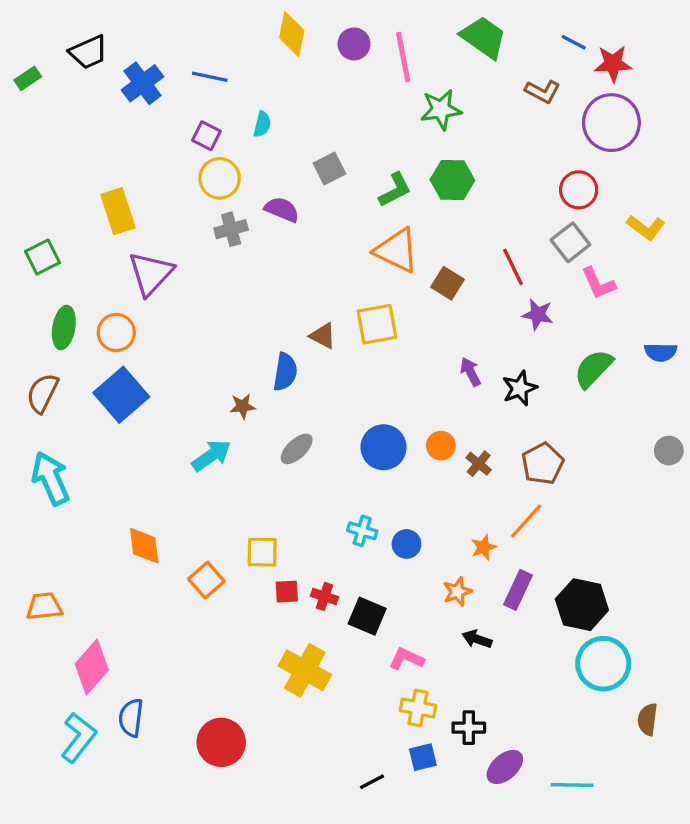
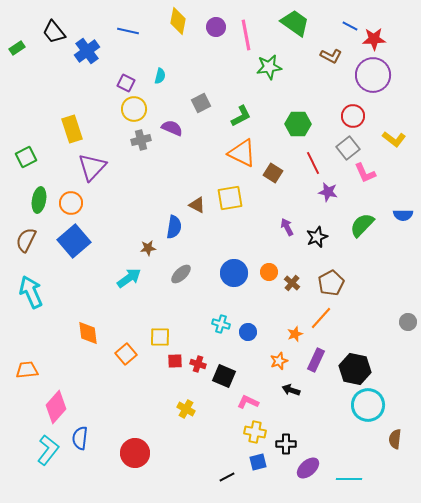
black trapezoid: (88, 52) -> (54, 32), turned 75
blue line: (210, 77) -> (128, 31), moved
green hexagon: (452, 180) -> (298, 124), moved
gray circle: (669, 451) -> (408, 322), moved
yellow cross: (305, 670) -> (186, 409), size x0.6

